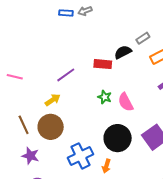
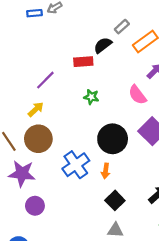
pink semicircle: (126, 102) -> (137, 95), moved
purple star: (30, 156) -> (22, 174), size x1.4

